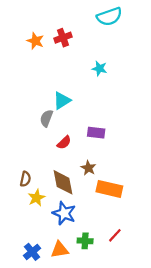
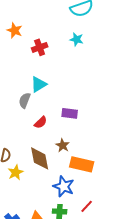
red cross: (63, 38) -> (40, 47), moved
cyan star: (99, 69) -> (77, 39), moved
blue star: (64, 213) -> (64, 186), moved

